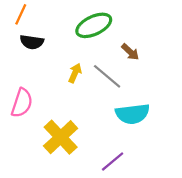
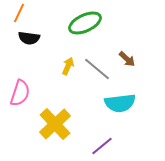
brown arrow: (130, 52) -> (127, 59), moved

